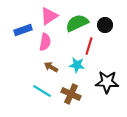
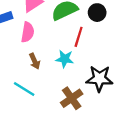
brown arrow: (51, 67) -> (35, 61), turned -144
brown cross: (71, 94) -> (72, 98), moved, turned 30

